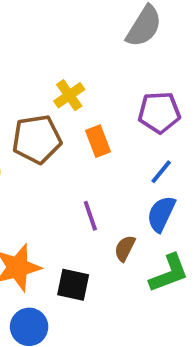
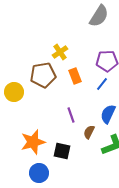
blue line: (161, 172) -> (102, 84), moved

